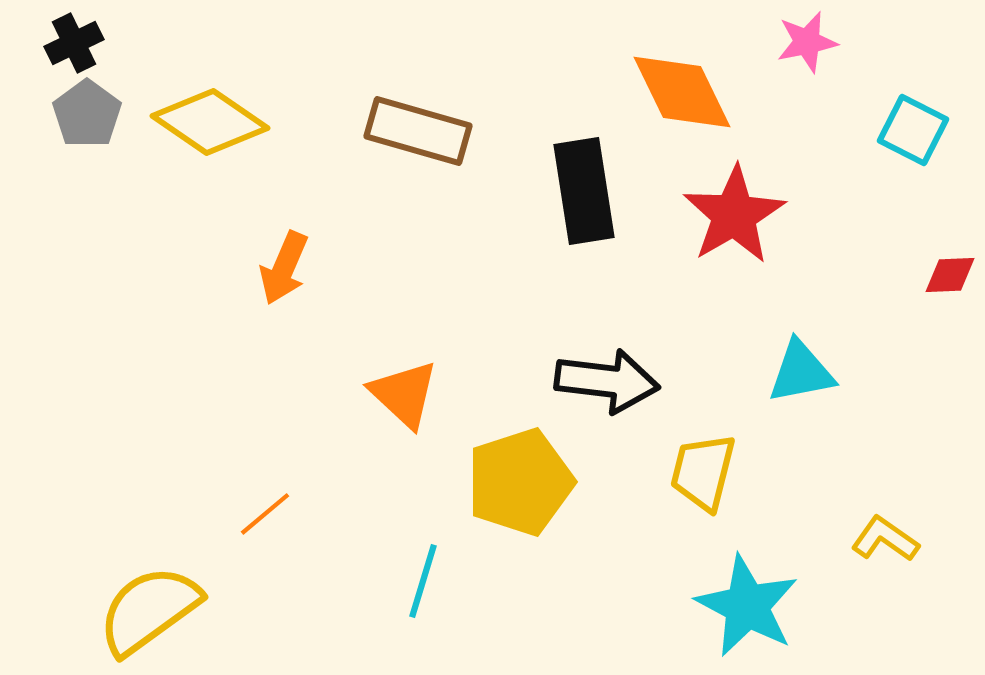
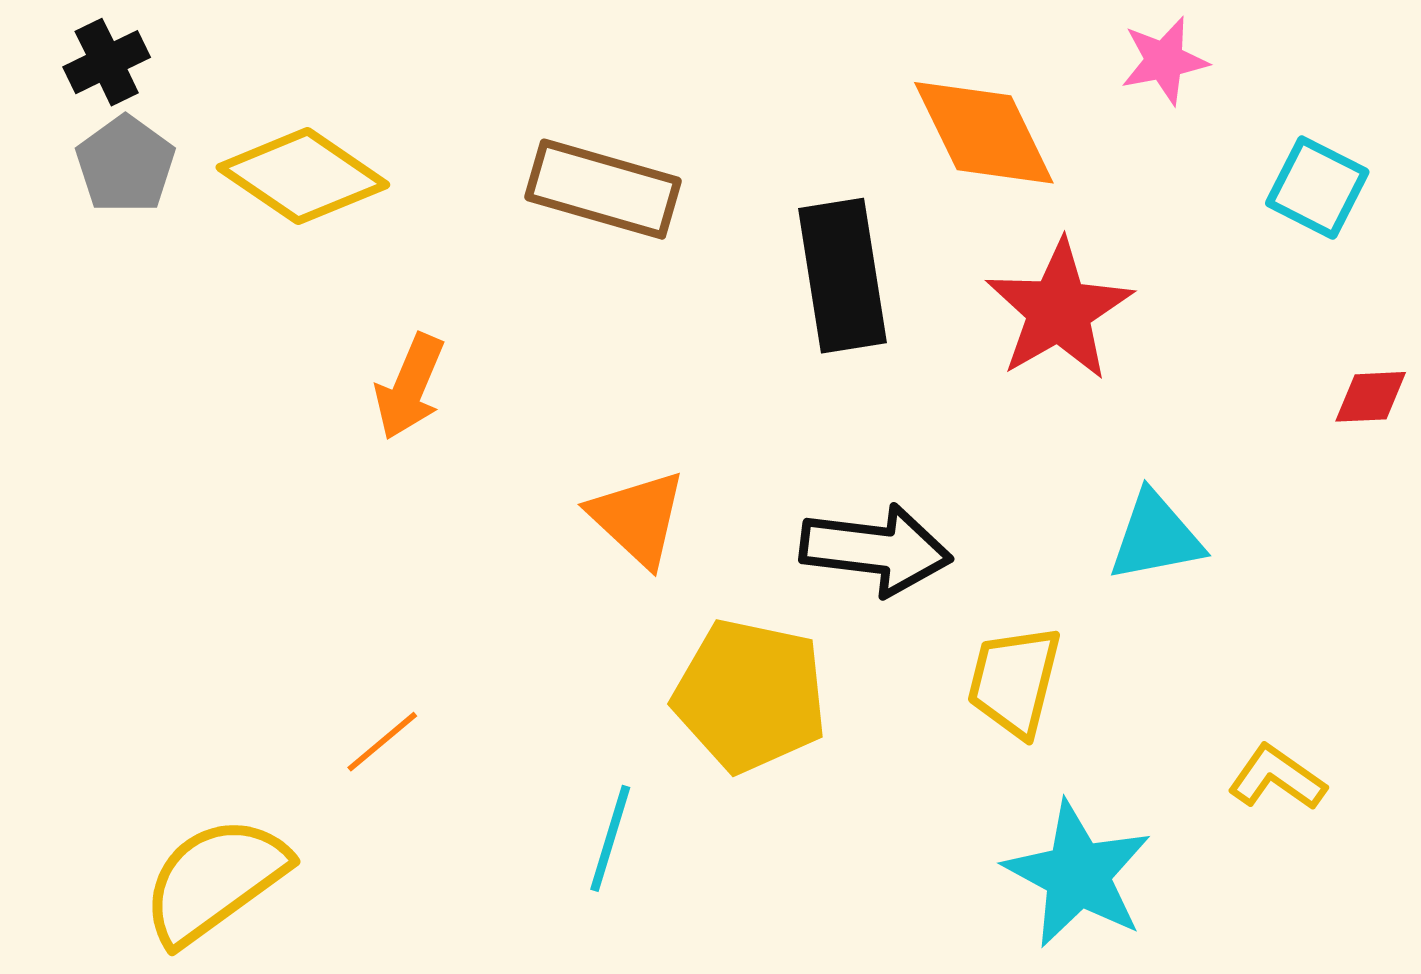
orange triangle: (404, 394) -> (638, 518), moved
yellow pentagon: (520, 482) -> (750, 695), turned 30

